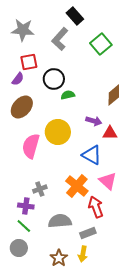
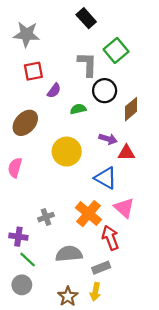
gray L-shape: (60, 39) -> (87, 64), moved, turned 140
purple semicircle: (18, 79) -> (54, 91), moved
black circle: (54, 79) -> (105, 91), moved
pink semicircle: (31, 146) -> (15, 168), moved, size x0.7
purple cross: (26, 206) -> (18, 237), moved

